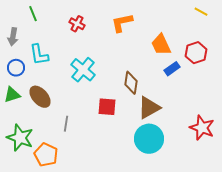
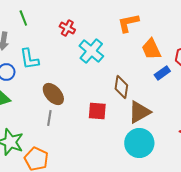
orange L-shape: (122, 23) -> (128, 23), moved
cyan cross: (83, 70) -> (91, 51), moved
brown ellipse: (40, 97) -> (53, 94), moved
gray line: (66, 124) -> (49, 118), moved

